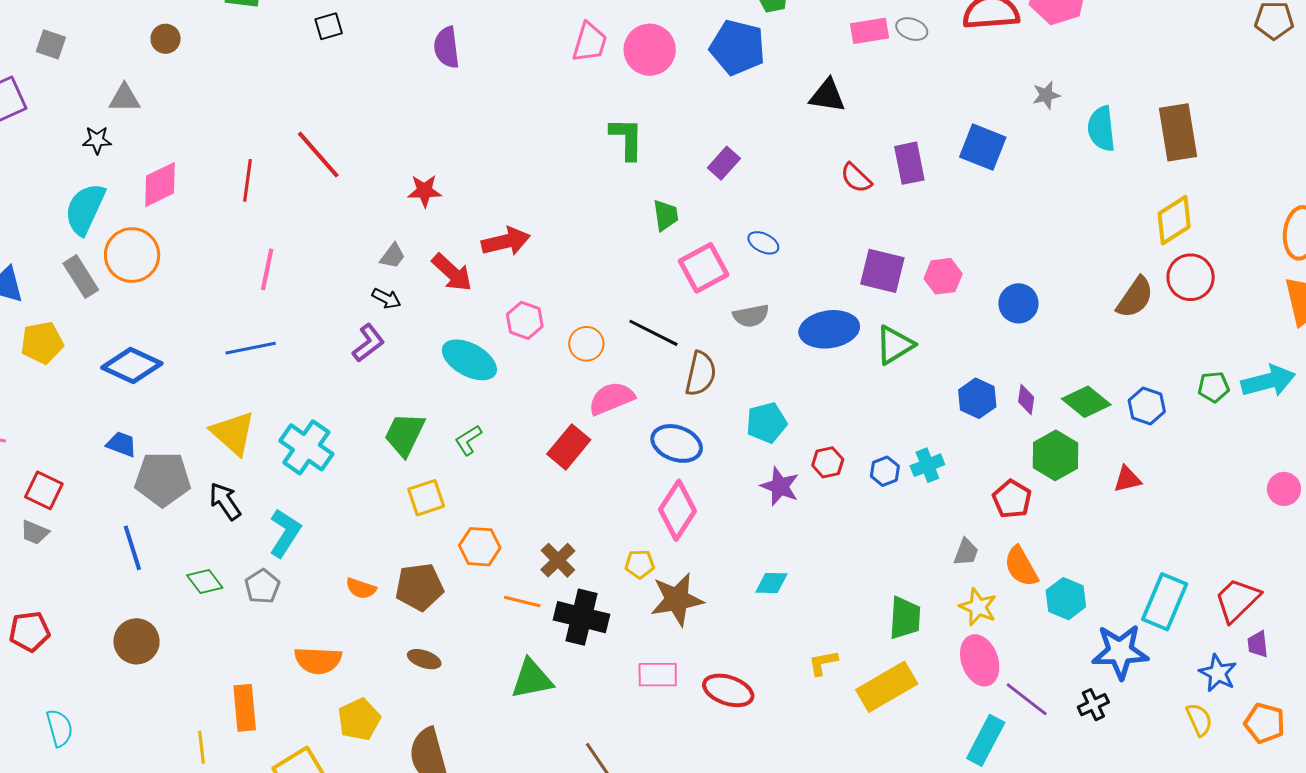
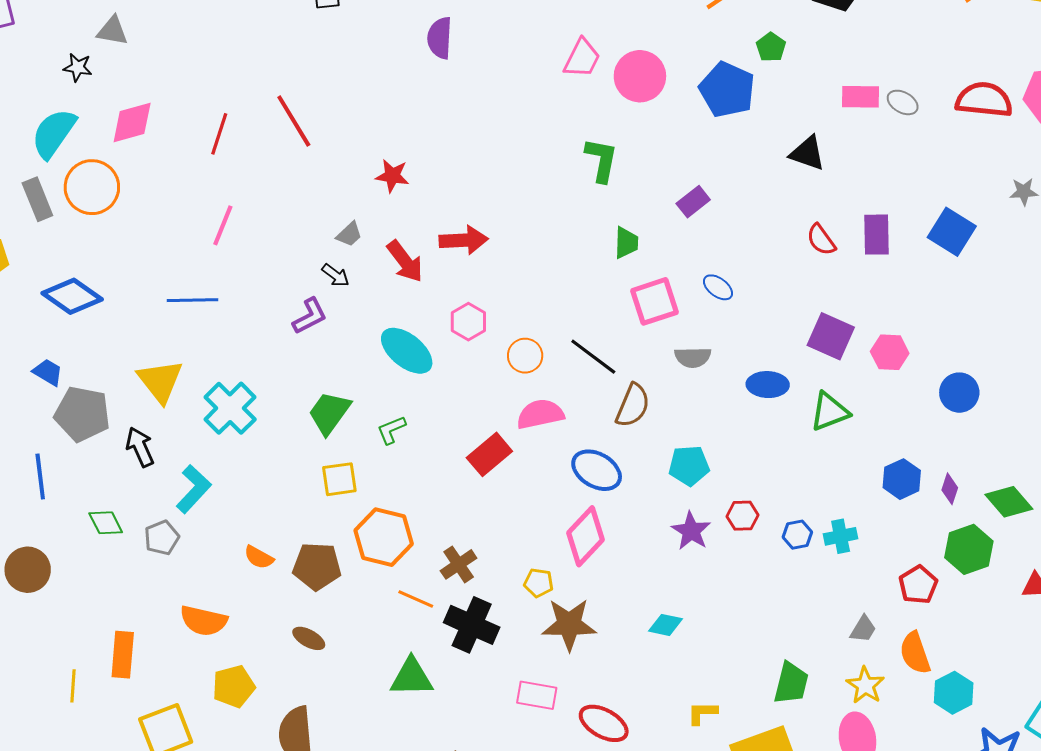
blue ellipse: (829, 329) -> (768, 385), size x0.7
orange hexagon: (480, 547) -> (384, 537), size x1.4

